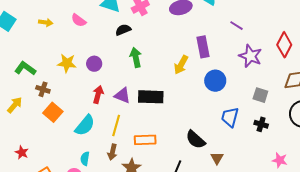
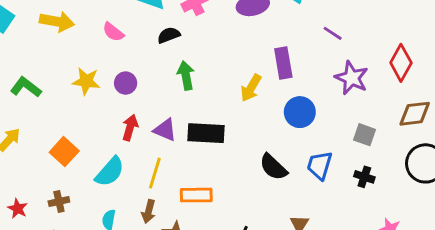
pink semicircle: (79, 20) -> (113, 32), moved
yellow arrow: (46, 22) -> (57, 22), size x1.6
brown cross: (43, 89) -> (59, 201), moved, turned -32
black semicircle: (195, 140) -> (273, 167), moved

